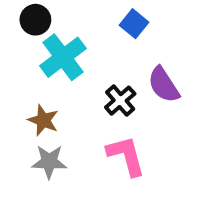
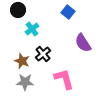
cyan cross: (63, 57) -> (32, 29), size x0.6
black cross: (120, 101) -> (43, 54), moved

